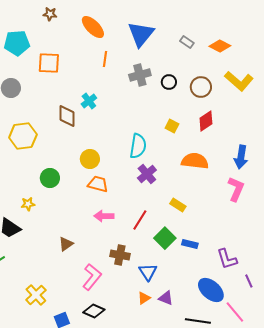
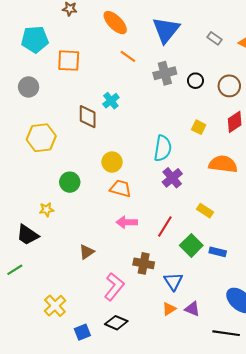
orange line: (105, 59) -> (128, 56), turned -63

